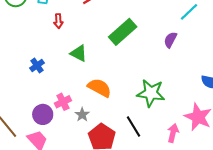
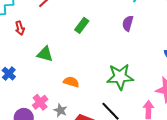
green rectangle: (123, 32) -> (82, 25), size x0.6
orange semicircle: (99, 88) -> (71, 82), size x0.7

